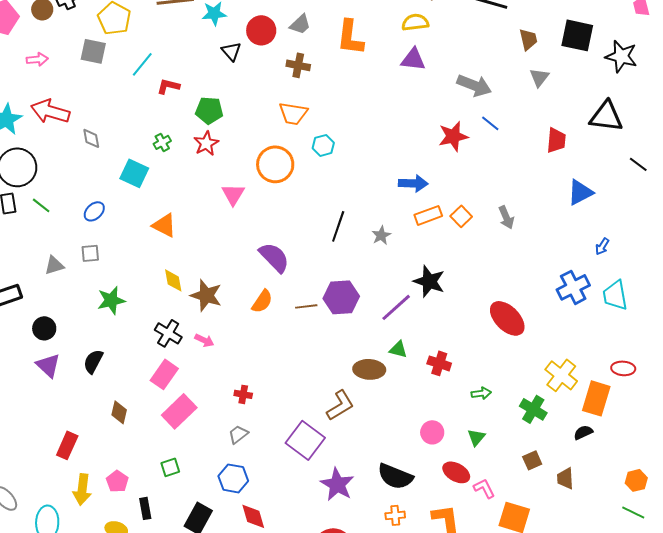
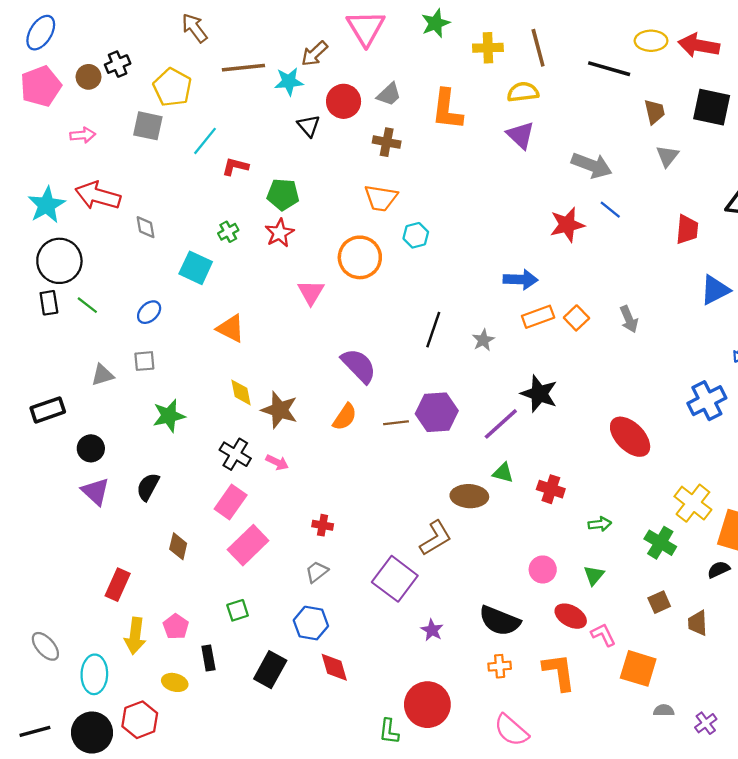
purple triangle: (413, 59) -> (521, 135), turned 36
purple star: (337, 484) -> (432, 630), size x0.6

